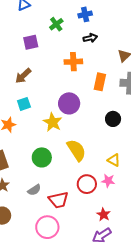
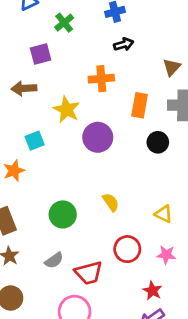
green cross: (56, 24) -> (64, 23), moved
brown arrow: (23, 76) -> (24, 88), moved, turned 42
black circle: (113, 119) -> (158, 142), moved
yellow star: (53, 122) -> (67, 110), moved
yellow semicircle: (76, 150) -> (111, 202), size x0.6
pink star: (108, 181) -> (166, 255), moved

